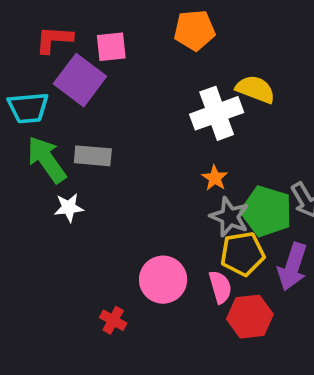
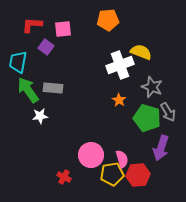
purple square: (80, 80) -> (46, 47), size x0.6
cyan trapezoid: (28, 108) -> (18, 62), turned 105
gray star: (230, 217) -> (152, 87), moved
yellow pentagon: (242, 254) -> (112, 174), moved

